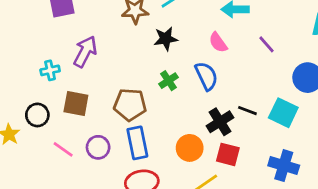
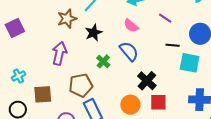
purple arrow: (85, 52) -> (59, 53), moved
black line: (247, 111) -> (173, 45), moved

